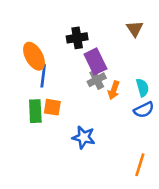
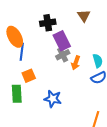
brown triangle: (135, 29) -> (84, 16), moved
orange square: (52, 107) -> (29, 76), turned -32
green rectangle: (35, 111) -> (17, 94), moved

